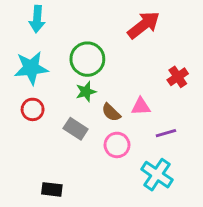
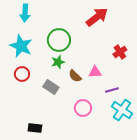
cyan star: (31, 68) -> (21, 46), turned 30
pink circle: (117, 145) -> (83, 108), moved
cyan cross: (157, 175) -> (122, 110), moved

